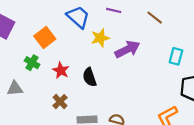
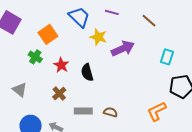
yellow star: (100, 38) -> (98, 37), turned 30
gray triangle: (15, 88) -> (20, 90), moved, turned 42

